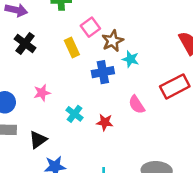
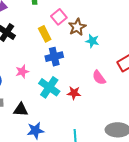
blue cross: (103, 72) -> (54, 57), moved
cyan cross: (74, 114) -> (49, 87), size x1.5
black triangle: (38, 140) -> (21, 110), turned 42

